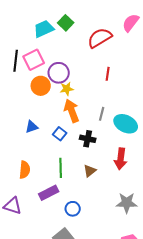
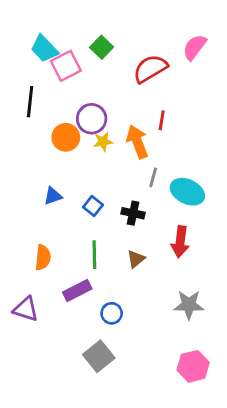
cyan trapezoid: (44, 29) -> (44, 49), moved, turned -110
pink square: (34, 60) -> (66, 66), moved
orange arrow: (72, 111) -> (137, 142), moved

